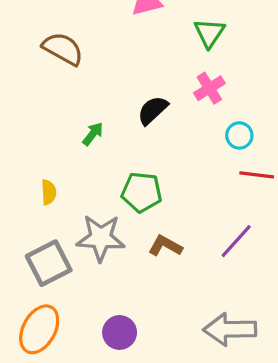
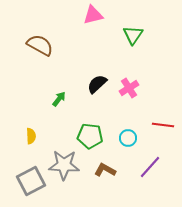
pink cross: (209, 88) -> (129, 88), moved
cyan circle: (239, 135) -> (128, 138), moved

